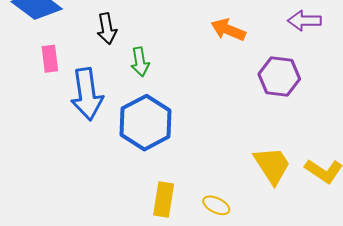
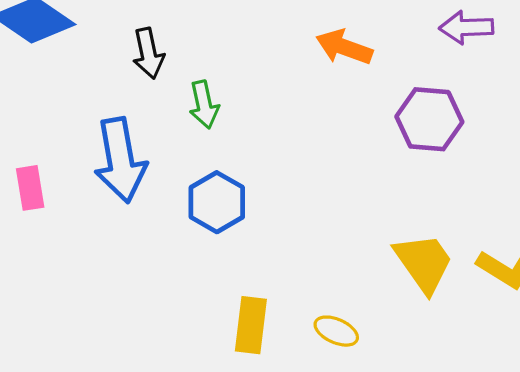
pink rectangle: (50, 59) -> (30, 188), moved
blue hexagon: (145, 123) -> (217, 202), size x0.7

